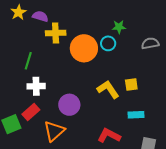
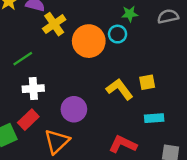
yellow cross: (56, 33) -> (54, 24), turned -30
gray semicircle: (150, 43) -> (168, 16), moved
green line: (28, 61) -> (23, 59), turned 42

